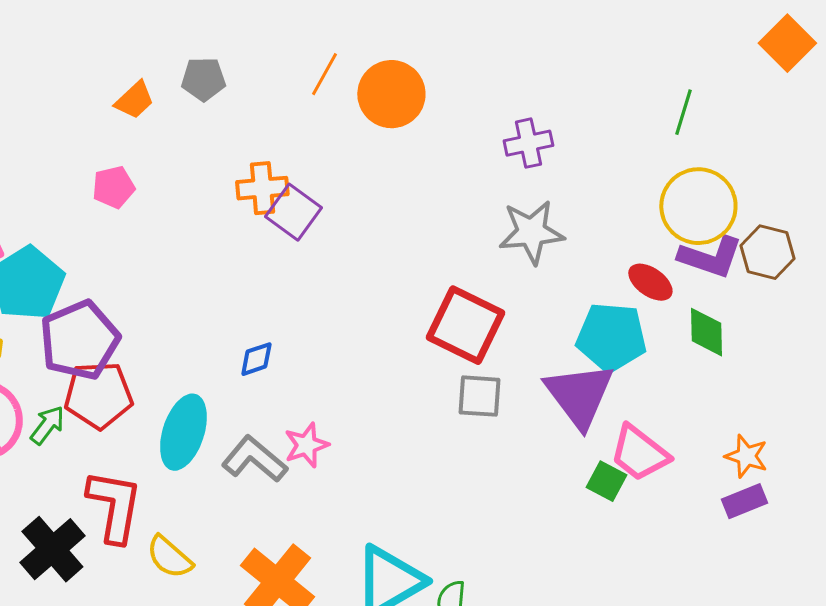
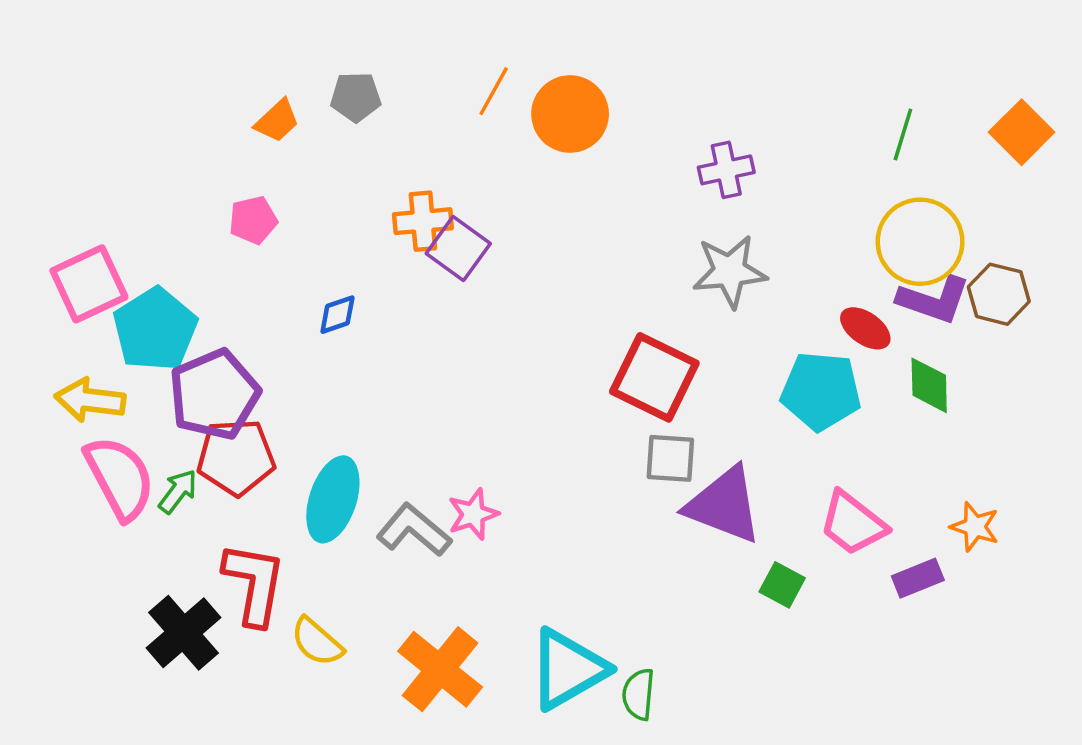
orange square: (787, 43) -> (1022, 132), moved
blue diamond: (256, 359) -> (337, 315), moved
purple triangle: (579, 395) -> (724, 505), moved, turned -32
green square: (606, 481) -> (782, 585), moved
purple rectangle: (744, 501) -> (918, 578), moved

